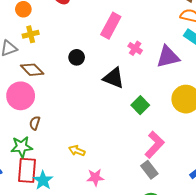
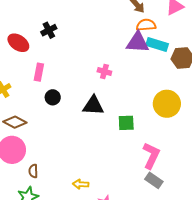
pink rectangle: (111, 26) -> (39, 72), moved, size x0.7
purple triangle: (168, 57) -> (138, 42), moved, turned 35
green square: (140, 105) -> (126, 123), turned -30

